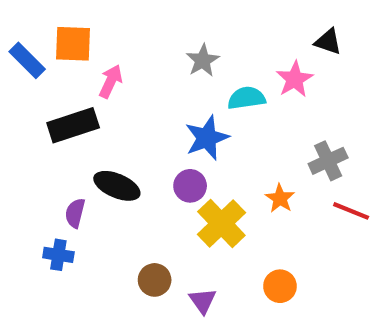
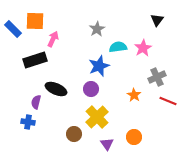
black triangle: (328, 42) -> (157, 20), turned 48
pink star: (295, 79) -> (143, 48), moved
yellow cross: (221, 223) -> (97, 117), moved
purple triangle: (203, 301) -> (107, 144), moved

